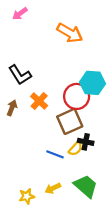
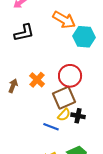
black L-shape: (20, 75) -> (24, 33), moved, turned -70
cyan hexagon: (92, 83) -> (84, 37), moved
yellow semicircle: (75, 149) -> (64, 115), moved

